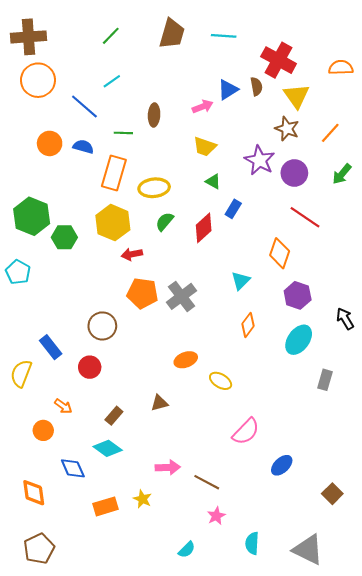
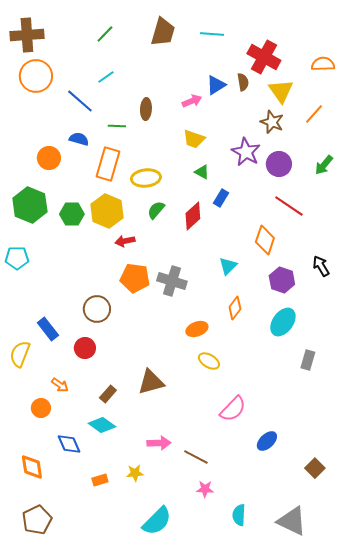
orange line: (330, 133) -> (314, 114), moved
orange circle: (50, 143) -> (49, 158), moved
green hexagon: (64, 237) -> (72, 214), moved
cyan pentagon: (18, 272) -> (17, 258), turned -30
gray cross: (181, 296) -> (172, 281), turned -36
black arrow: (345, 319) -> (321, 266), moved
orange ellipse: (186, 360) -> (197, 329), moved
brown triangle: (159, 403) -> (151, 382), size x1.6
yellow star: (142, 499) -> (135, 473), turned -30
orange rectangle: (106, 506) -> (100, 480), size x0.7
pink star: (216, 516) -> (205, 489), turned 30
cyan semicircle: (187, 550) -> (157, 521), moved, size x1.8

